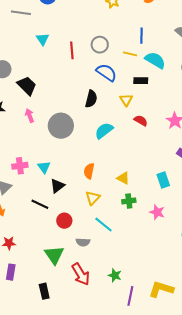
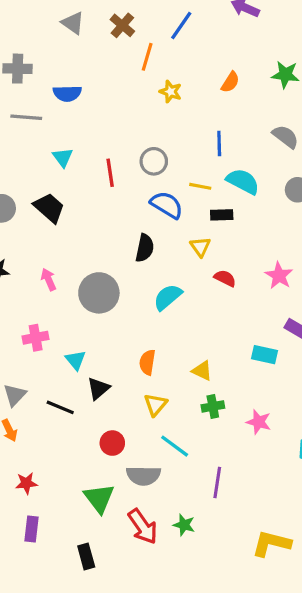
yellow line: (130, 54) -> (200, 186), moved
black trapezoid: (27, 86) -> (49, 208), moved
pink cross: (20, 166) -> (36, 338), moved
cyan rectangle: (163, 180) -> (264, 355), moved, turned -56
black line: (40, 204) -> (60, 407), moved
gray semicircle: (83, 242) -> (144, 476), size x1.5
green star: (115, 275) -> (184, 525), moved
purple line: (130, 296) -> (217, 483), moved

